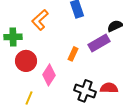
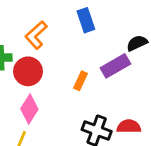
red circle: (26, 61) -> (28, 71), moved
pink diamond: (49, 75) -> (29, 109), moved

